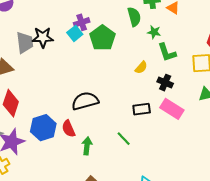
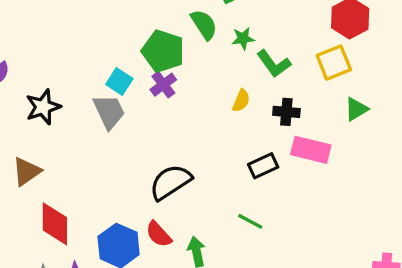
purple cross: (82, 22) -> (163, 85), moved
black star: (43, 37) -> (43, 107), moved
green pentagon: (102, 38) -> (163, 51), moved
gray trapezoid: (25, 43) -> (109, 112), moved

